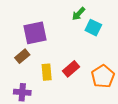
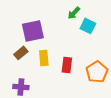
red rectangle: (71, 69) -> (67, 65), turned -42
yellow rectangle: (47, 72) -> (44, 58), moved

